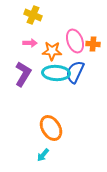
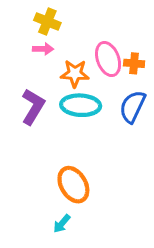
pink arrow: (30, 43) -> (43, 49), moved
blue semicircle: (75, 72) -> (133, 107), moved

